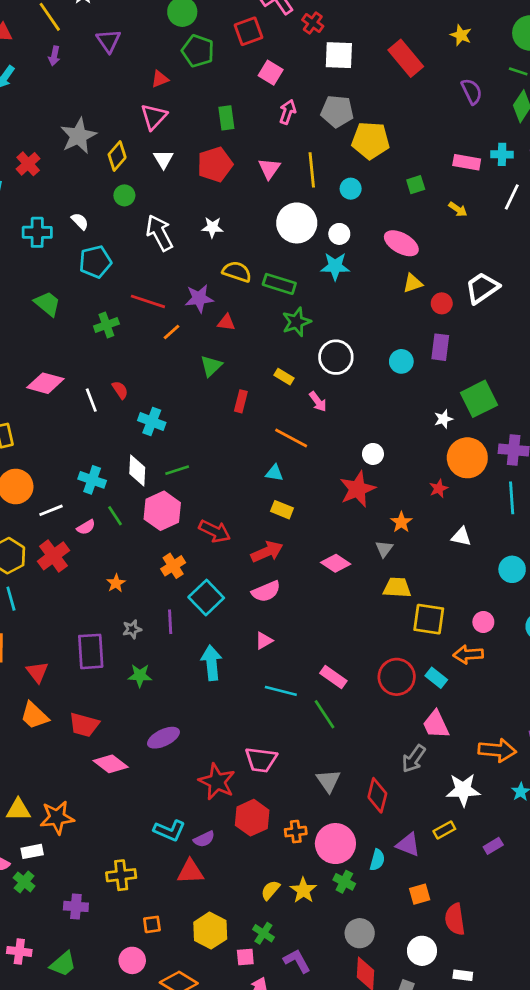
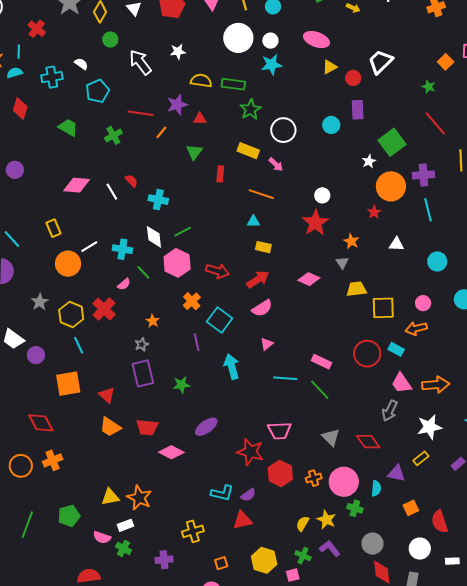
yellow rectangle: (284, 377) -> (248, 151), size x1.5
white line: (51, 510) -> (89, 247), moved
gray star: (132, 629) -> (142, 344), moved
orange arrow: (497, 750) -> (436, 385), moved
red diamond: (377, 795) -> (368, 442), turned -40
orange star: (57, 817) -> (139, 498), turned -30
purple L-shape: (297, 961) -> (330, 548), moved

